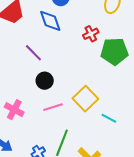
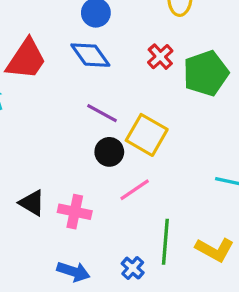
purple line: (33, 53) -> (102, 113), moved
yellow square: (85, 99) -> (147, 135), moved

